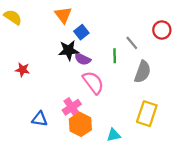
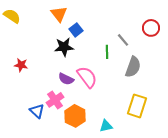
purple semicircle: (82, 59) -> (66, 79), moved
pink cross: (72, 107) -> (55, 100), moved
blue triangle: (40, 119) -> (37, 111), turned 35

